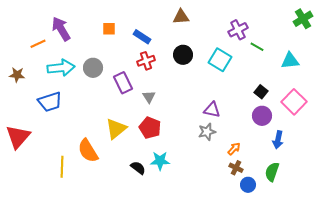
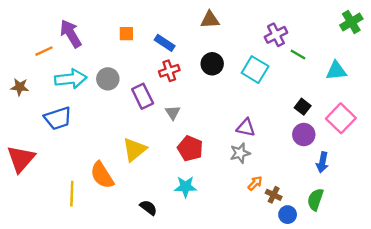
red pentagon: (150, 128) -> (190, 148), moved
orange arrow: (234, 149) -> (255, 183), moved
black semicircle: (138, 168) -> (148, 208), moved

